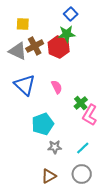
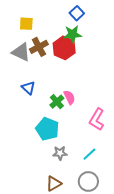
blue triangle: (25, 85) -> (28, 88), size x0.6
pink semicircle: (57, 87) -> (69, 97), moved
green cross: (81, 103) -> (57, 102), moved
cyan pentagon: (43, 124) -> (47, 129), turned -30

